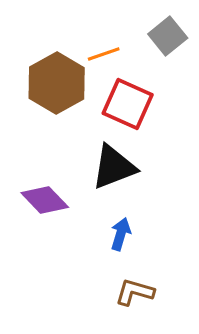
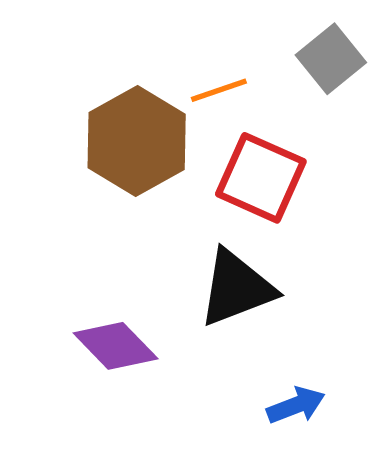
blue arrow: (121, 234) -> (296, 405), moved, turned 52

